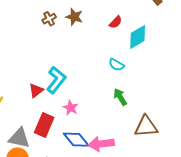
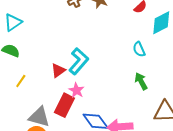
cyan semicircle: (116, 65) -> (139, 49), turned 35
pink star: (71, 108) -> (77, 90), moved

